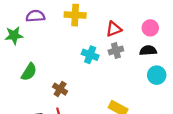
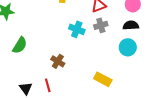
cyan circle: (157, 75) -> (128, 47), moved
brown cross: (60, 89) -> (58, 61), moved

